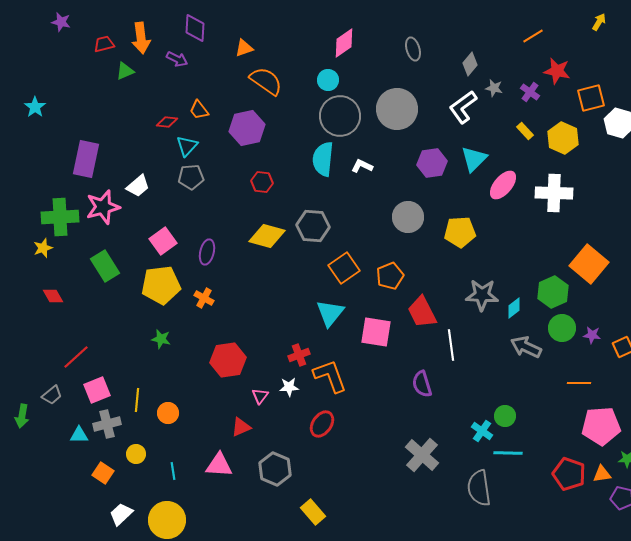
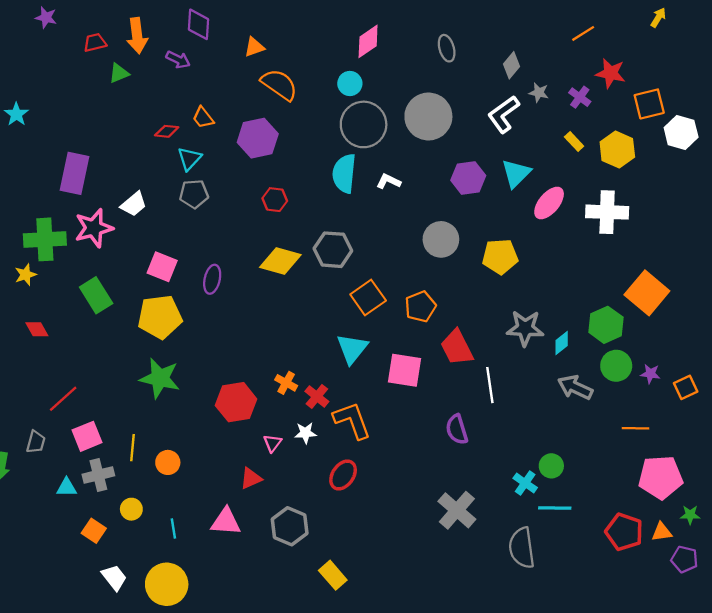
pink square: (163, 241) -> (162, 267), turned -32
orange cross: (204, 298) -> (286, 383), moved
green star: (161, 339) -> (160, 378), size x1.8
red cross: (299, 355) -> (317, 396), turned -30
gray trapezoid: (52, 395) -> (36, 442), turned -35
white trapezoid: (121, 514) -> (114, 577), turned 95

